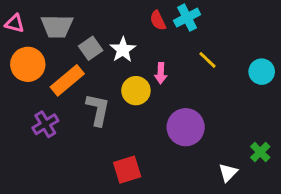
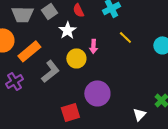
red semicircle: (158, 20) -> (78, 10), moved
gray square: (91, 48) -> (49, 11), moved
gray L-shape: (98, 110) -> (50, 71), turned 40
purple circle: (186, 127) -> (97, 93), moved

